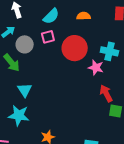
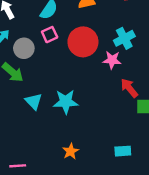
cyan cross: (109, 51) -> (124, 38), turned -30
cyan star: (19, 115) -> (66, 102), moved

